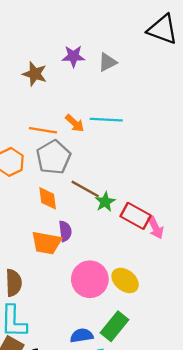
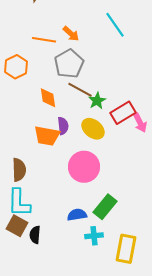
cyan line: (106, 120) -> (115, 25), moved, turned 52
gray pentagon: (53, 157) -> (69, 64), moved
red rectangle: (136, 216) -> (123, 113), turned -60
yellow ellipse: (125, 280) -> (93, 129), moved

